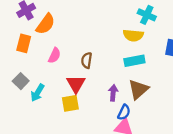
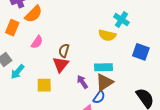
cyan rectangle: (134, 61) -> (104, 67), moved
red triangle: (76, 84) -> (61, 64), moved
purple arrow: (113, 93) -> (82, 82), turned -48
blue semicircle: (124, 112) -> (99, 97), moved

